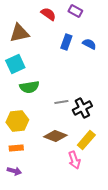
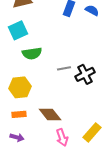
brown diamond: (55, 136) -> (50, 114), moved, turned 30
yellow rectangle: (86, 140) -> (92, 132), moved
pink arrow: (74, 160) -> (62, 137), moved

